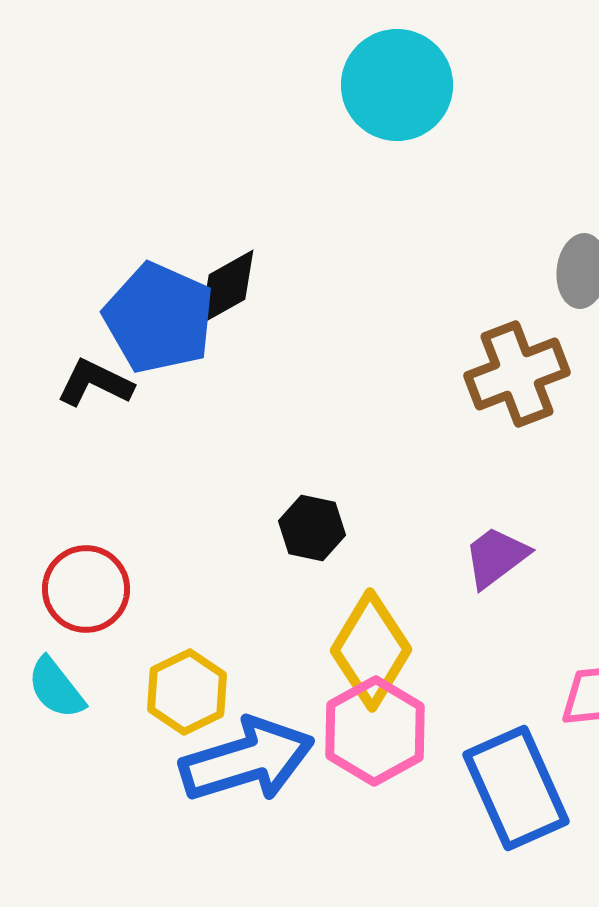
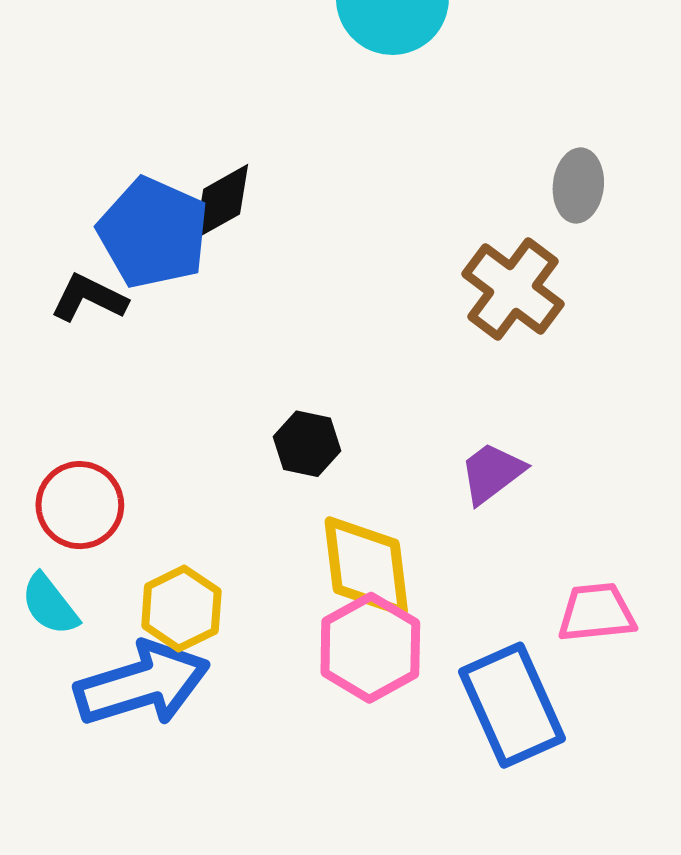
brown cross: (517, 374) -> (513, 289), turned -32
yellow diamond: (371, 650) -> (366, 566), turned -38
blue arrow: (247, 760) -> (142, 684), moved

